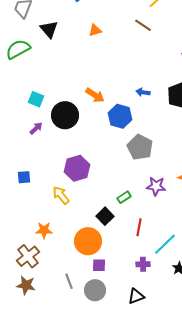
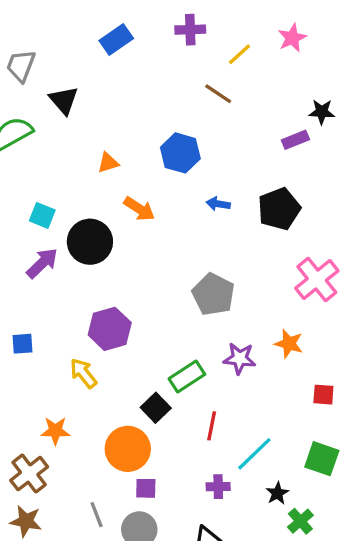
orange triangle: (95, 30) -> (108, 163), moved
blue hexagon: (120, 116) -> (180, 153), moved
purple arrow: (36, 128) -> (42, 263), size x1.5
green rectangle: (124, 197) -> (187, 377), size x1.5

